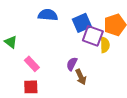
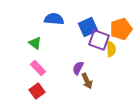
green triangle: (11, 42) -> (35, 43), moved
red square: (31, 87) -> (37, 91), turned -35

